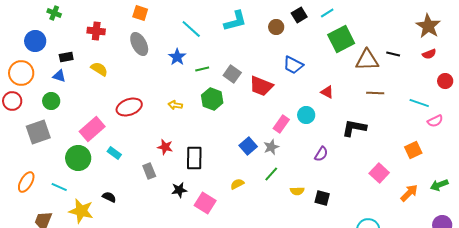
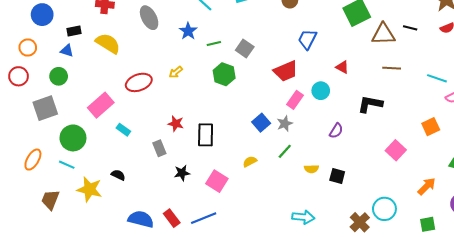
blue trapezoid: (293, 65) -> (307, 39), turned 90
yellow semicircle: (99, 69) -> (108, 43), size x1.4
orange circle: (21, 73) -> (28, 47), size x0.7
red trapezoid: (261, 86) -> (286, 71), moved, turned -45
yellow arrow: (175, 105) -> (176, 72), moved, turned -48
green circle: (78, 158) -> (73, 138), moved
black star: (179, 190) -> (182, 173), moved
orange arrow: (409, 193) -> (427, 186), moved

